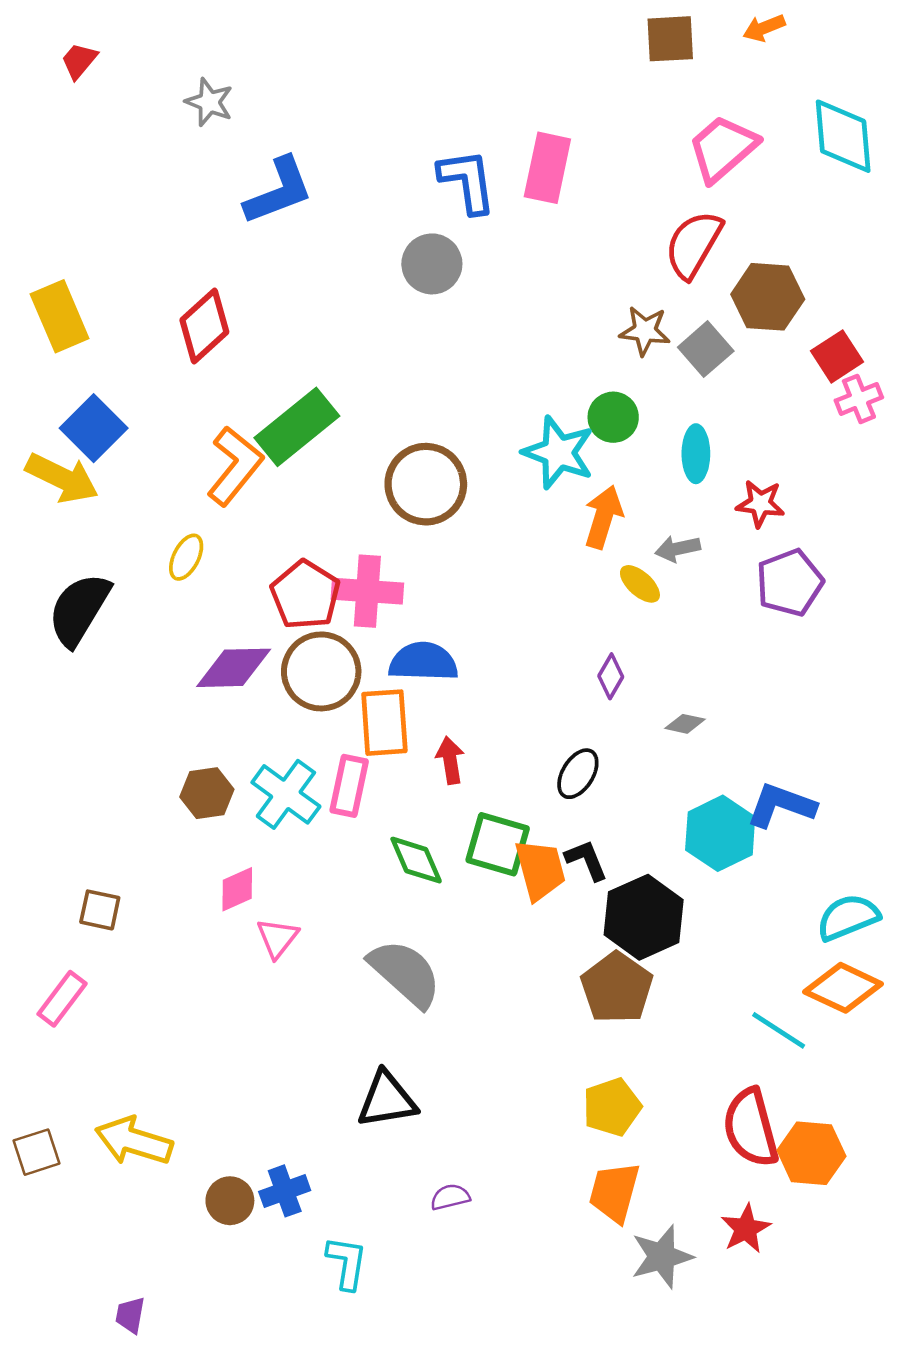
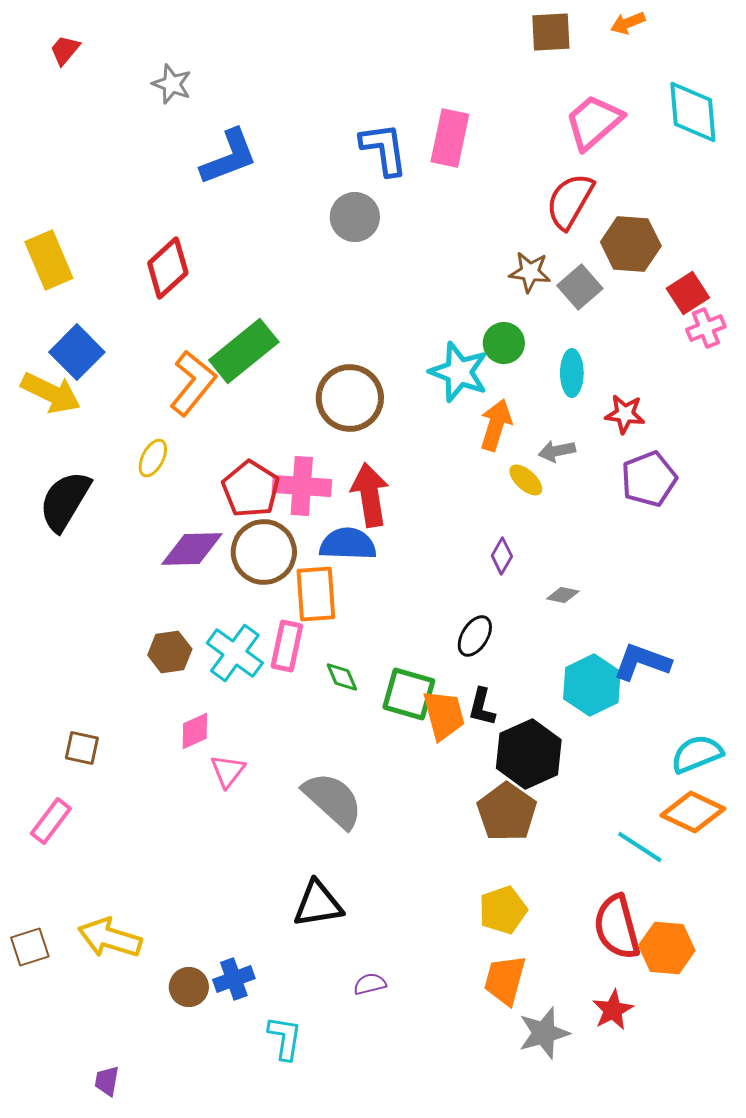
red arrow: (450, 760) -> (370, 495), moved, size x1.6
green diamond: (416, 860) -> (342, 677), moved, size x0.7
black L-shape: (586, 860) -> (482, 707), turned -144

